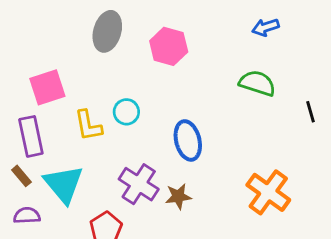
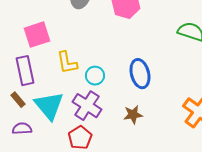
cyan circle: (126, 112) -> (95, 76), moved
purple cross: (139, 184) -> (87, 106), moved

